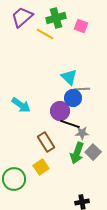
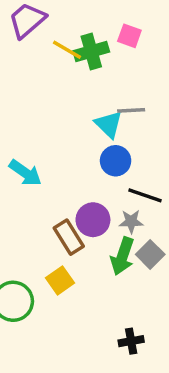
green cross: (56, 18) -> (91, 51), moved
gray line: (82, 89) -> (131, 110), moved
purple circle: (60, 111) -> (93, 220), moved
black line: (70, 124) -> (145, 195), moved

